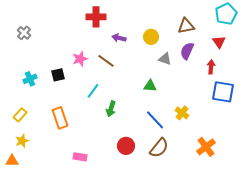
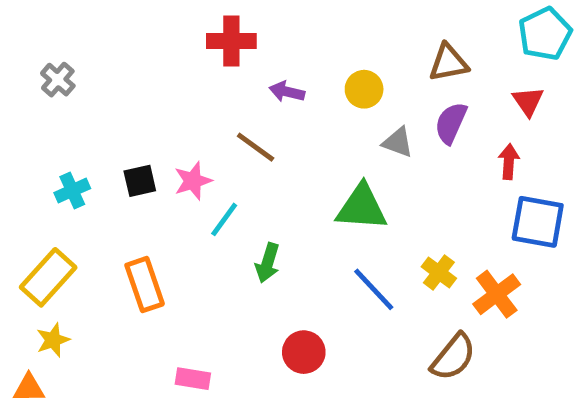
pink star: (80, 59) -> (193, 181), moved
green triangle: (150, 86) -> (362, 207), size x1.6
yellow rectangle: (20, 115) -> (48, 277), size x1.6
orange cross: (206, 147) -> (497, 294), moved
brown semicircle: (159, 148) -> (453, 357), moved

